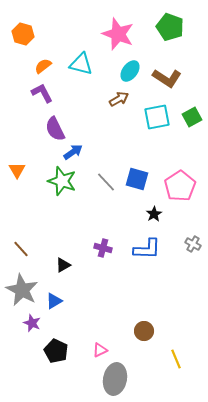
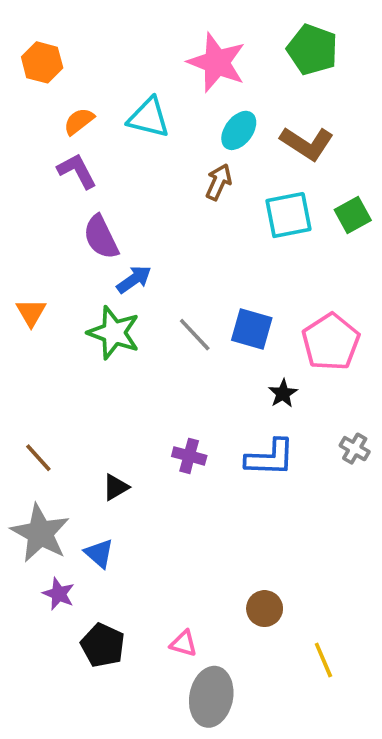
brown arrow: (119, 99) -> (219, 182), turned -36
blue triangle: (54, 301) -> (99, 553), turned -48
pink triangle: (100, 350) -> (184, 643), turned 42

